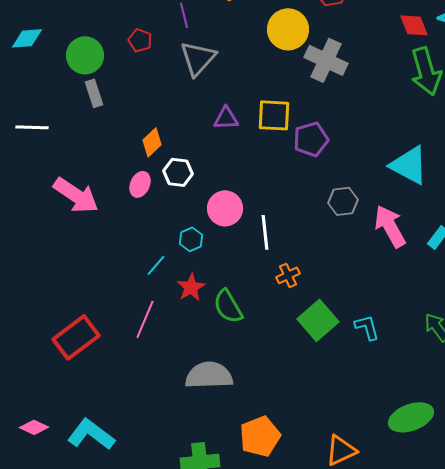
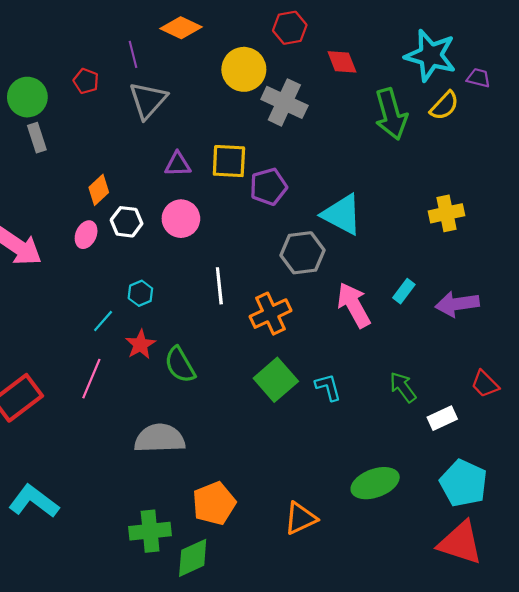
red diamond: (414, 25) -> (342, 62), moved
cyan triangle: (409, 165) -> (342, 214), moved
gray hexagon: (343, 201) -> (303, 253), size x1.4
pink circle: (225, 208) -> (181, 219), moved
pink arrow: (390, 226) -> (354, 305), moved
orange cross: (288, 275) -> (271, 314), moved, size x1.6

